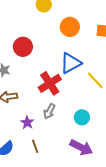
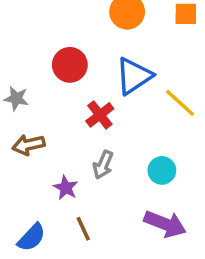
red circle: (23, 47) -> (70, 65), moved
red cross: (50, 83) -> (100, 115), size x0.7

